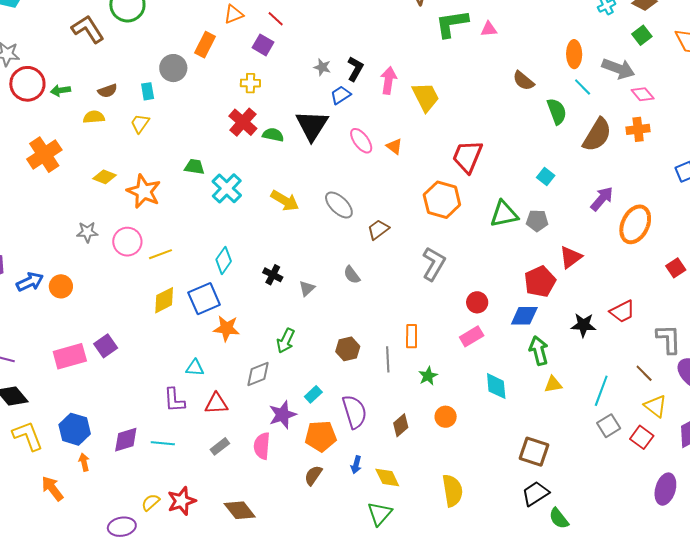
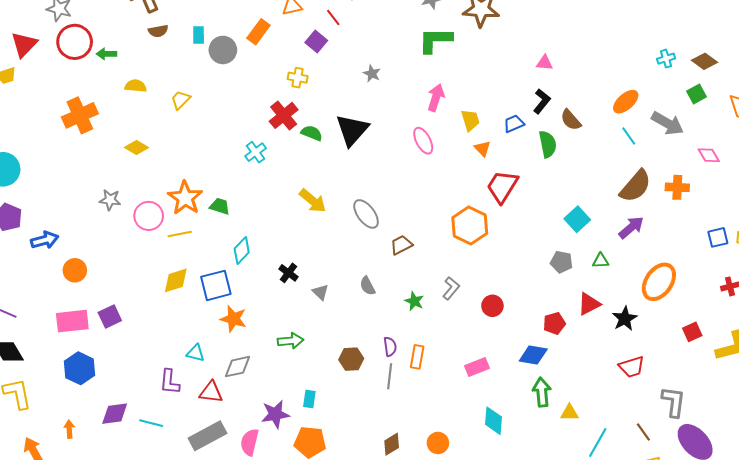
green L-shape: (452, 24) -> (435, 40), moved
orange ellipse: (574, 54) -> (626, 102), turned 40
black L-shape: (355, 69) -> (542, 101), moved
brown semicircle: (108, 91) -> (158, 31), moved
cyan rectangle: (148, 91) -> (199, 35), moved
pink diamond: (643, 94) -> (709, 155), moved
blue trapezoid: (341, 95) -> (514, 124), moved
yellow trapezoid: (426, 97) -> (470, 120), size x0.7
green semicircle: (557, 111) -> (548, 144), moved
pink ellipse: (361, 141) -> (423, 141), moved
orange triangle: (394, 146) -> (482, 149), moved
green trapezoid: (194, 167) -> (220, 206), moved
cyan square: (546, 176) -> (577, 219), size x1.4
cyan cross: (227, 188) -> (256, 152), moved, size x0.7
orange star: (144, 191) -> (185, 198), moved
purple arrow: (602, 199) -> (631, 227), moved
green triangle: (504, 214) -> (601, 261), moved, size x0.6
gray L-shape: (434, 264) -> (451, 288), size x0.7
red pentagon: (540, 282) -> (554, 323), size x0.7
orange circle: (61, 286) -> (75, 270), moved
gray triangle: (307, 288) -> (320, 292), turned -42
red circle: (477, 302) -> (492, 306), moved
black star: (583, 325) -> (625, 319), moved, turned 30
green arrow: (286, 341) -> (291, 341), turned -130
gray diamond: (258, 374) -> (237, 367), moved
green star: (428, 376) -> (414, 301), moved, turned -30
yellow triangle: (553, 384) -> (569, 413), moved
cyan rectangle: (313, 394) -> (309, 399), turned -48
purple semicircle: (354, 412) -> (390, 347), moved, size x0.6
blue hexagon: (75, 429) -> (79, 368), moved
gray rectangle: (220, 446) -> (208, 436), size x1.8

